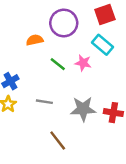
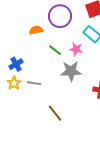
gray line: (44, 102) -> (34, 83), moved
gray star: (83, 109) -> (71, 71), moved

